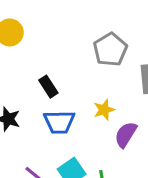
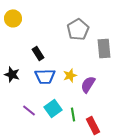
yellow star: (104, 110) -> (70, 75), moved

